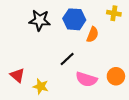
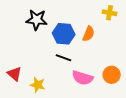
blue hexagon: (74, 19) -> (64, 34), moved
black line: (67, 59) -> (64, 58), turned 63

